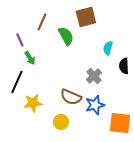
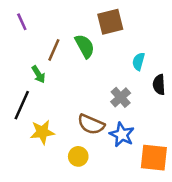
brown line: (42, 22) -> (54, 50), moved
purple line: (20, 40) -> (22, 22), moved
blue star: (95, 105) -> (122, 135), turned -30

